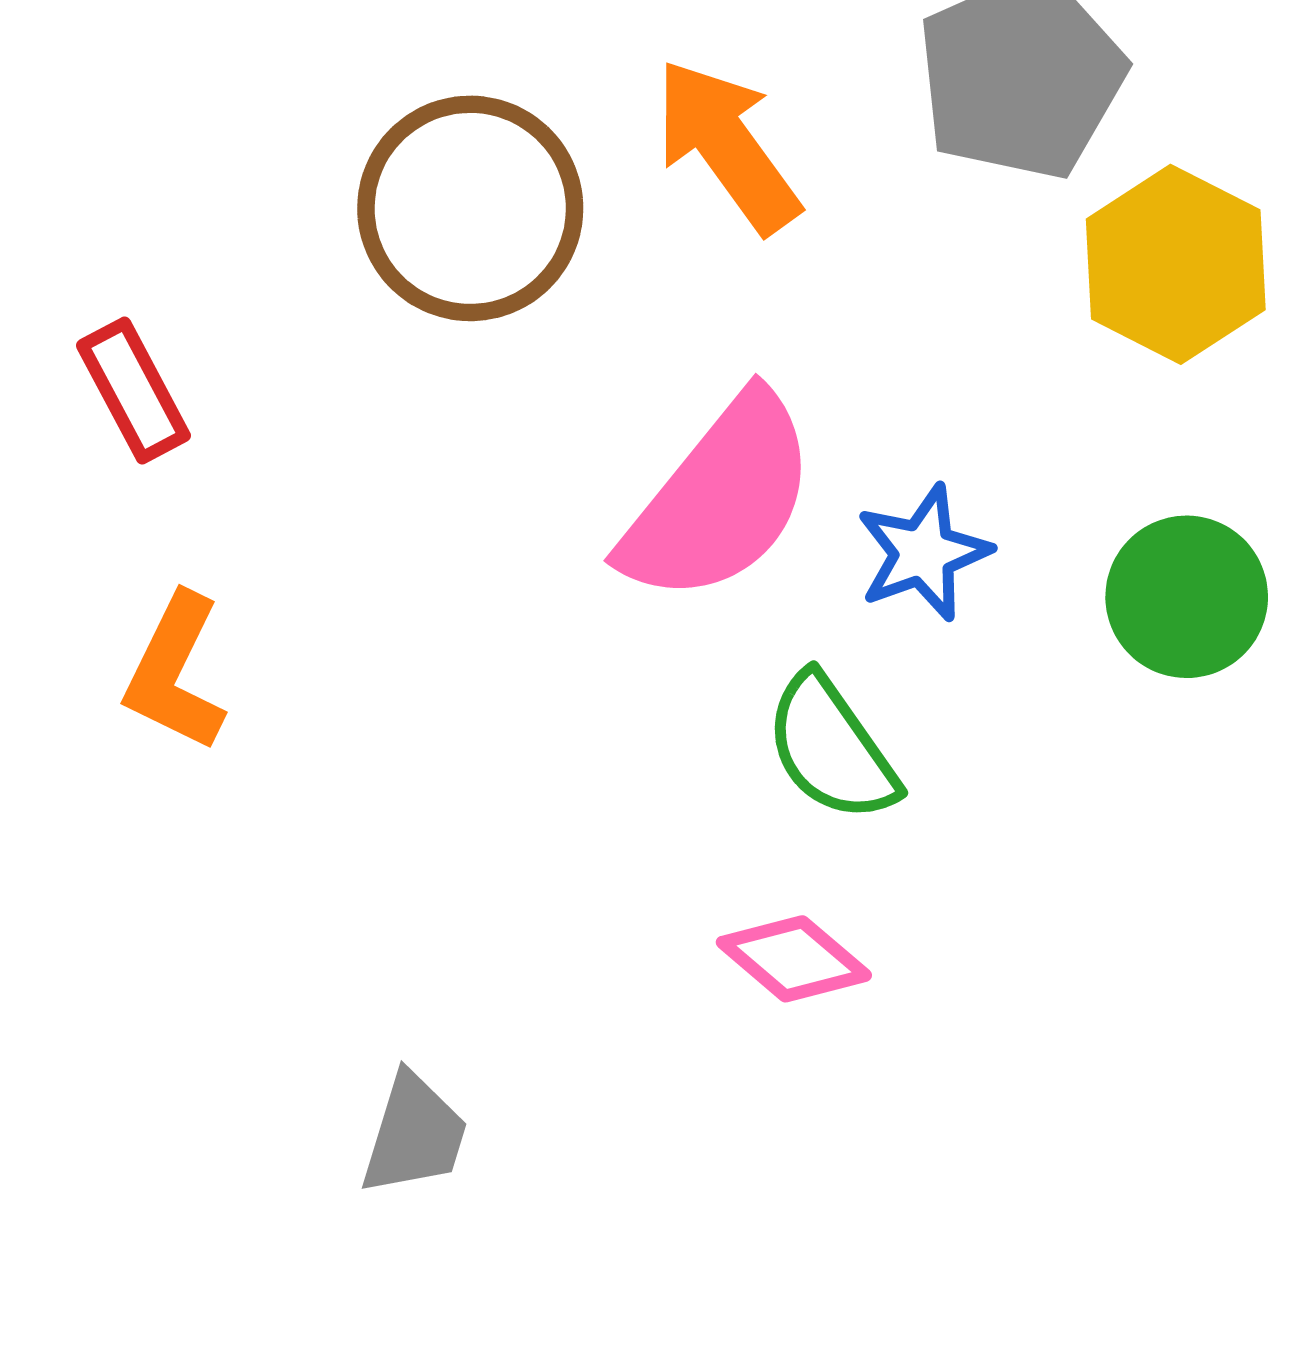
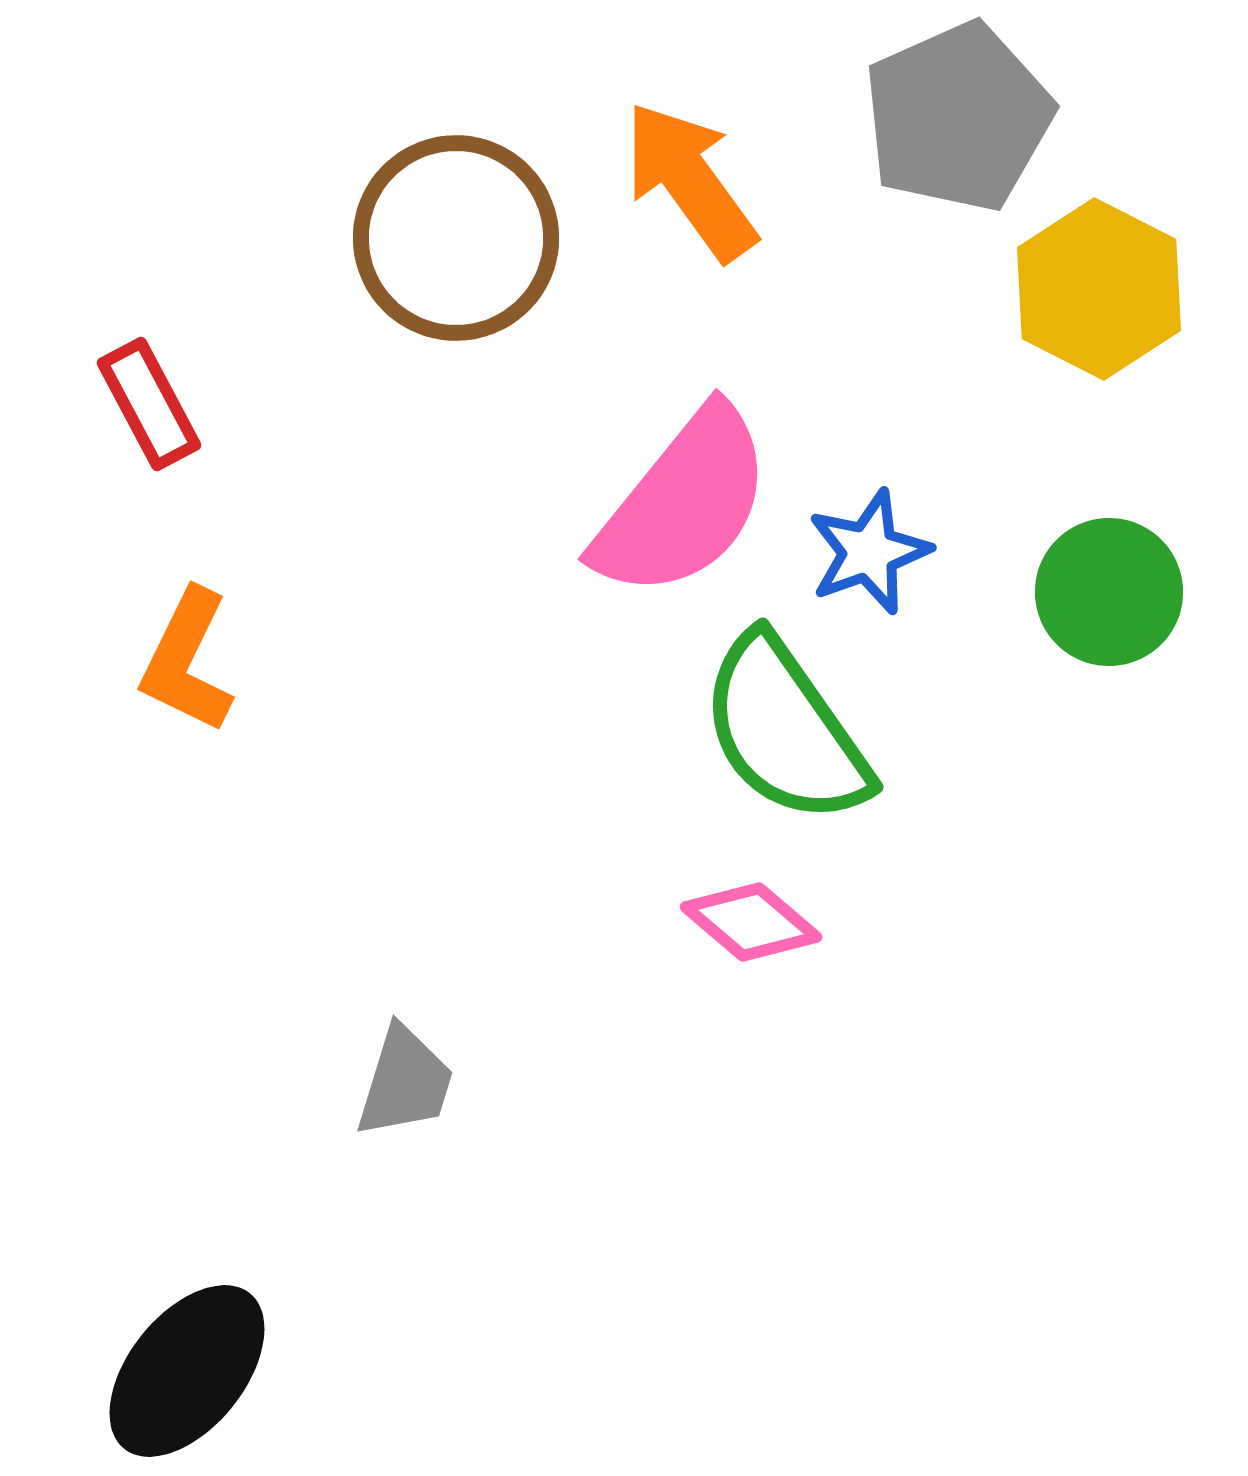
green semicircle: (831, 748) -> (785, 730), size x1.4

